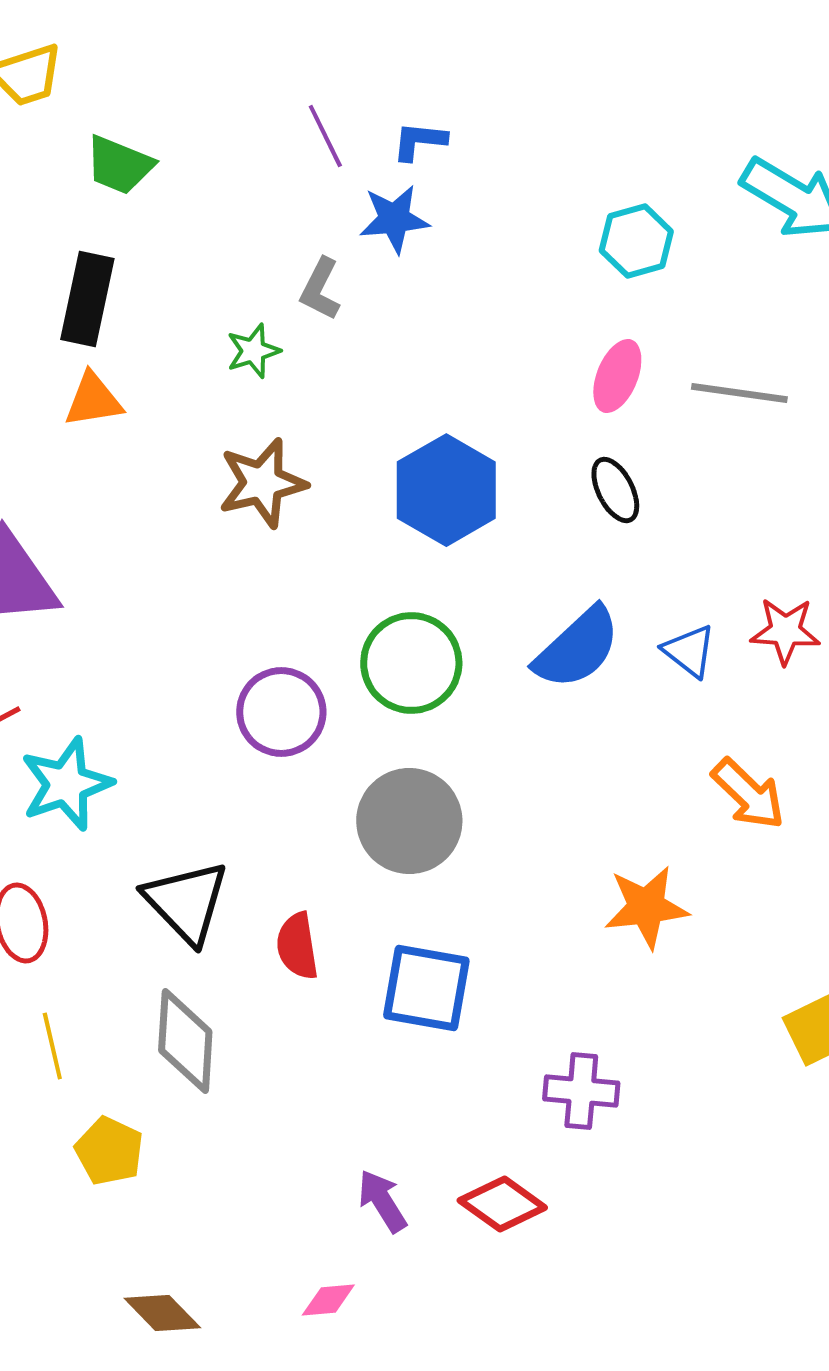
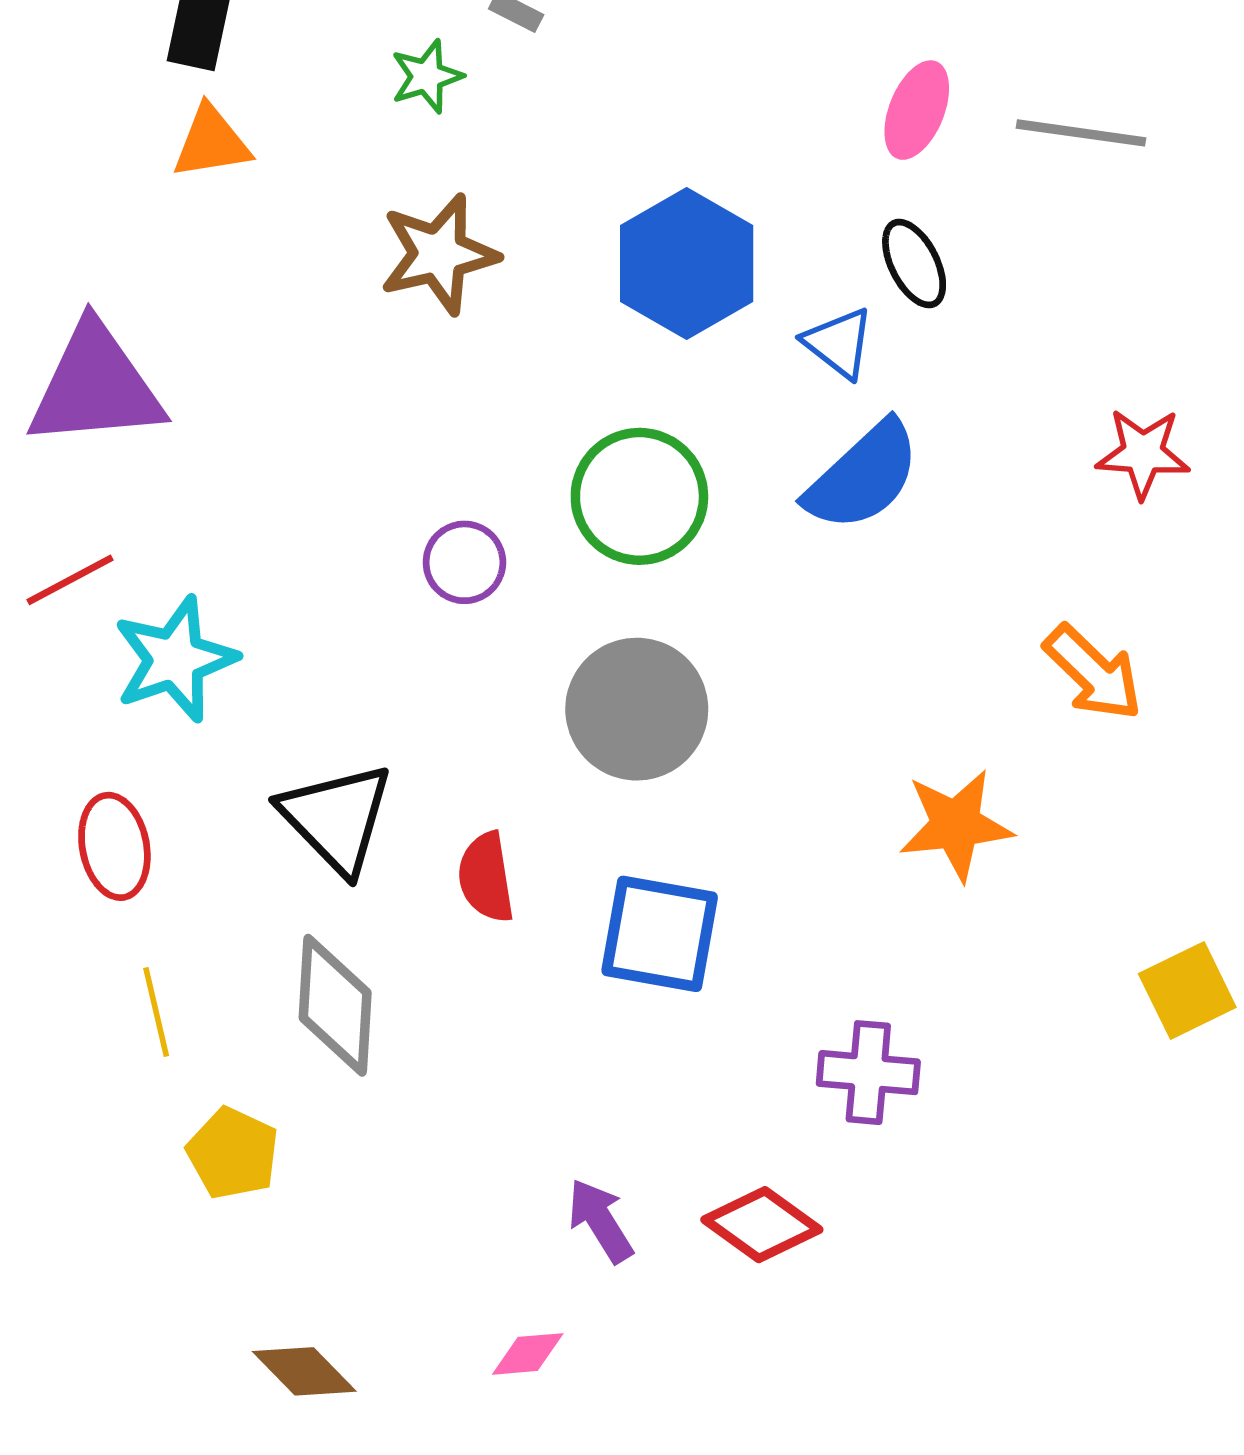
blue triangle: (689, 651) -> (839, 343), moved
purple circle: (281, 712) -> (464, 562), size x0.7

